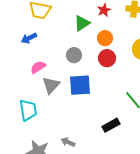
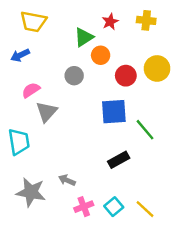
orange circle: (105, 38) -> (101, 55), moved
red circle: (107, 58) -> (126, 76), moved
blue square: (80, 85) -> (114, 112), moved

